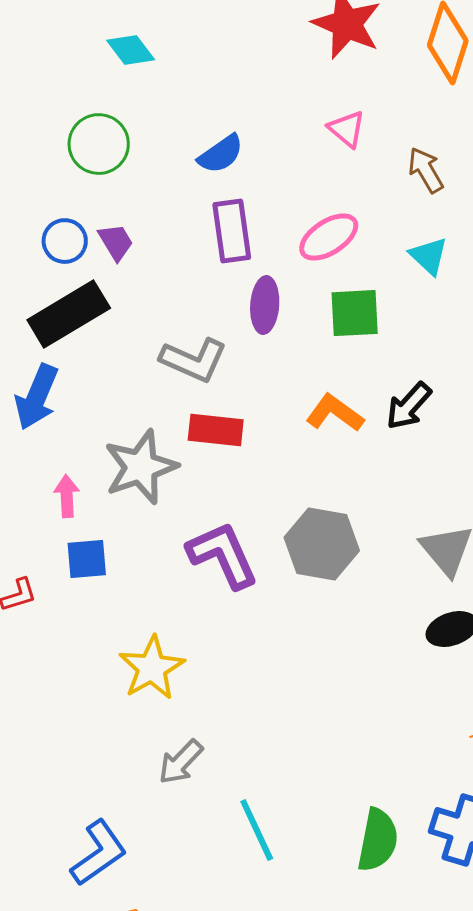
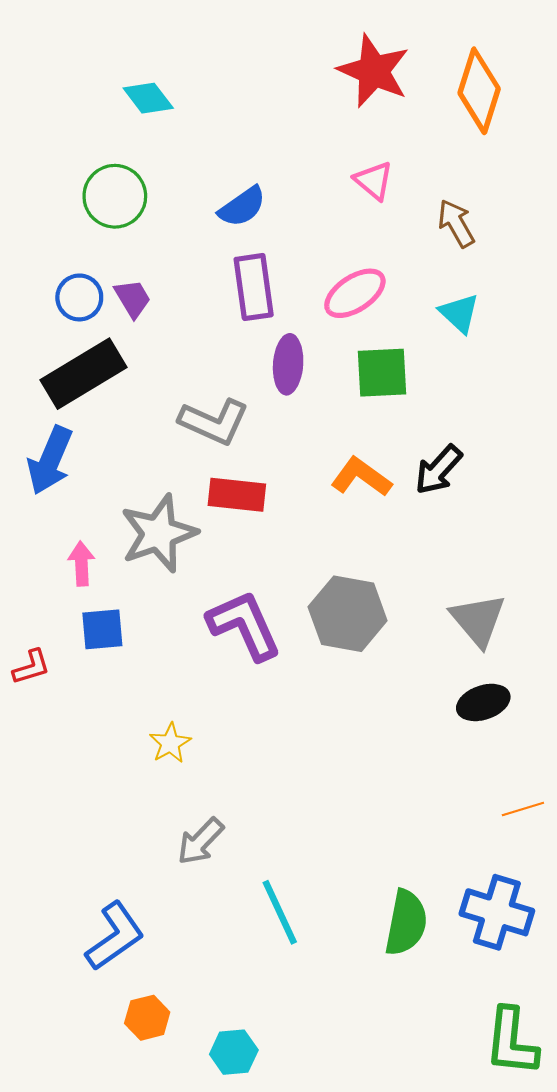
yellow star: (152, 668) -> (170, 743), size x0.6

